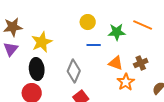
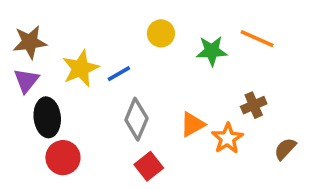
blue line: (94, 45) -> (119, 74), moved, turned -32
orange triangle: (116, 63) -> (192, 124), moved, turned -49
black ellipse: (37, 69) -> (47, 117), moved

